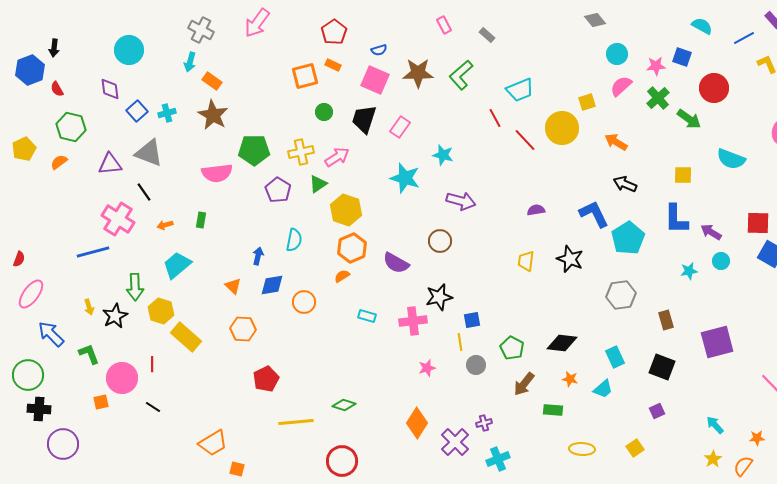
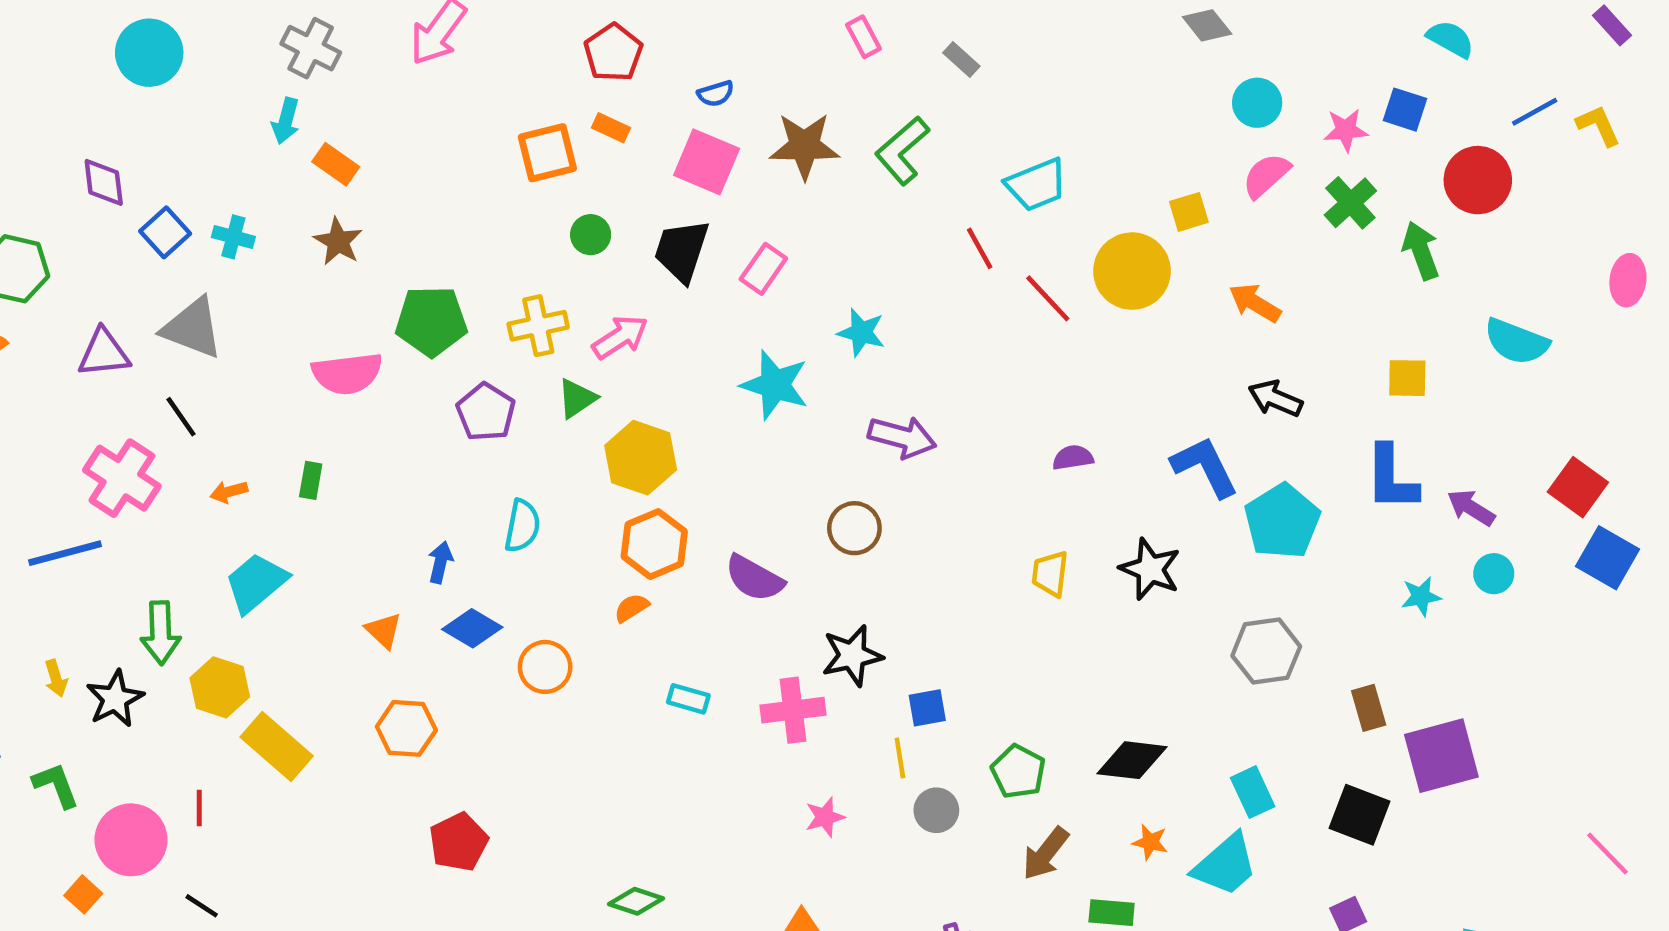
blue line: (744, 38) -> (1535, 112), moved
cyan circle: (129, 50) -> (149, 53), moved
cyan cross: (167, 113) -> (233, 237), turned 30
brown star: (213, 115) -> (338, 242), size x0.7
green arrow: (689, 119) -> (1421, 251), turned -145
red square: (758, 223) -> (1578, 487), turned 35
blue diamond: (272, 285) -> (472, 628), turned 40
purple square: (717, 342) -> (1441, 756), moved
cyan trapezoid: (603, 389) -> (1225, 865), size x1.5
orange square: (101, 402) -> (83, 894), turned -35

